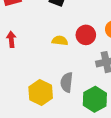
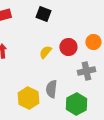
yellow semicircle: (60, 41) -> (45, 52), turned -56

